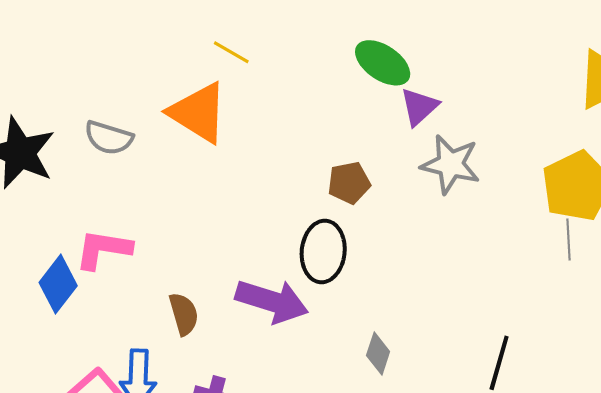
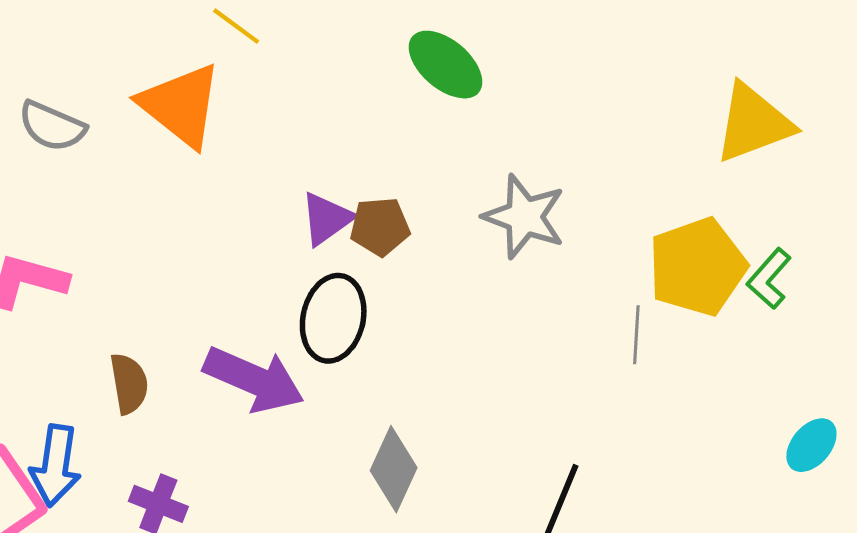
purple triangle: (419, 107) -> (326, 219), moved
gray line: (569, 239) -> (636, 335), moved
gray diamond: (378, 354) -> (394, 469), size x1.4

